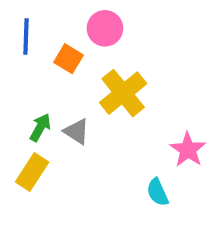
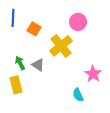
pink circle: (105, 28) -> (78, 22), moved
green arrow: (40, 127) -> (20, 63), turned -56
yellow rectangle: (32, 172) -> (16, 85), turned -48

